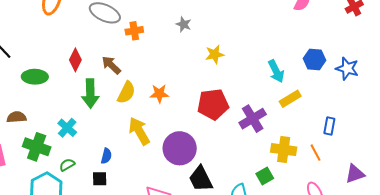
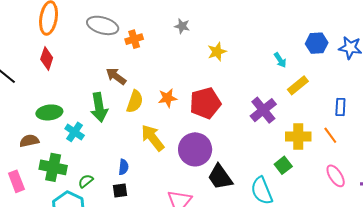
red diamond: (75, 60) -> (47, 58), moved
cyan arrow: (276, 71) -> (280, 60), size x0.7
green ellipse: (35, 77) -> (49, 112), moved
red pentagon: (213, 104) -> (205, 103), moved
cyan cross: (67, 128) -> (75, 132), moved

